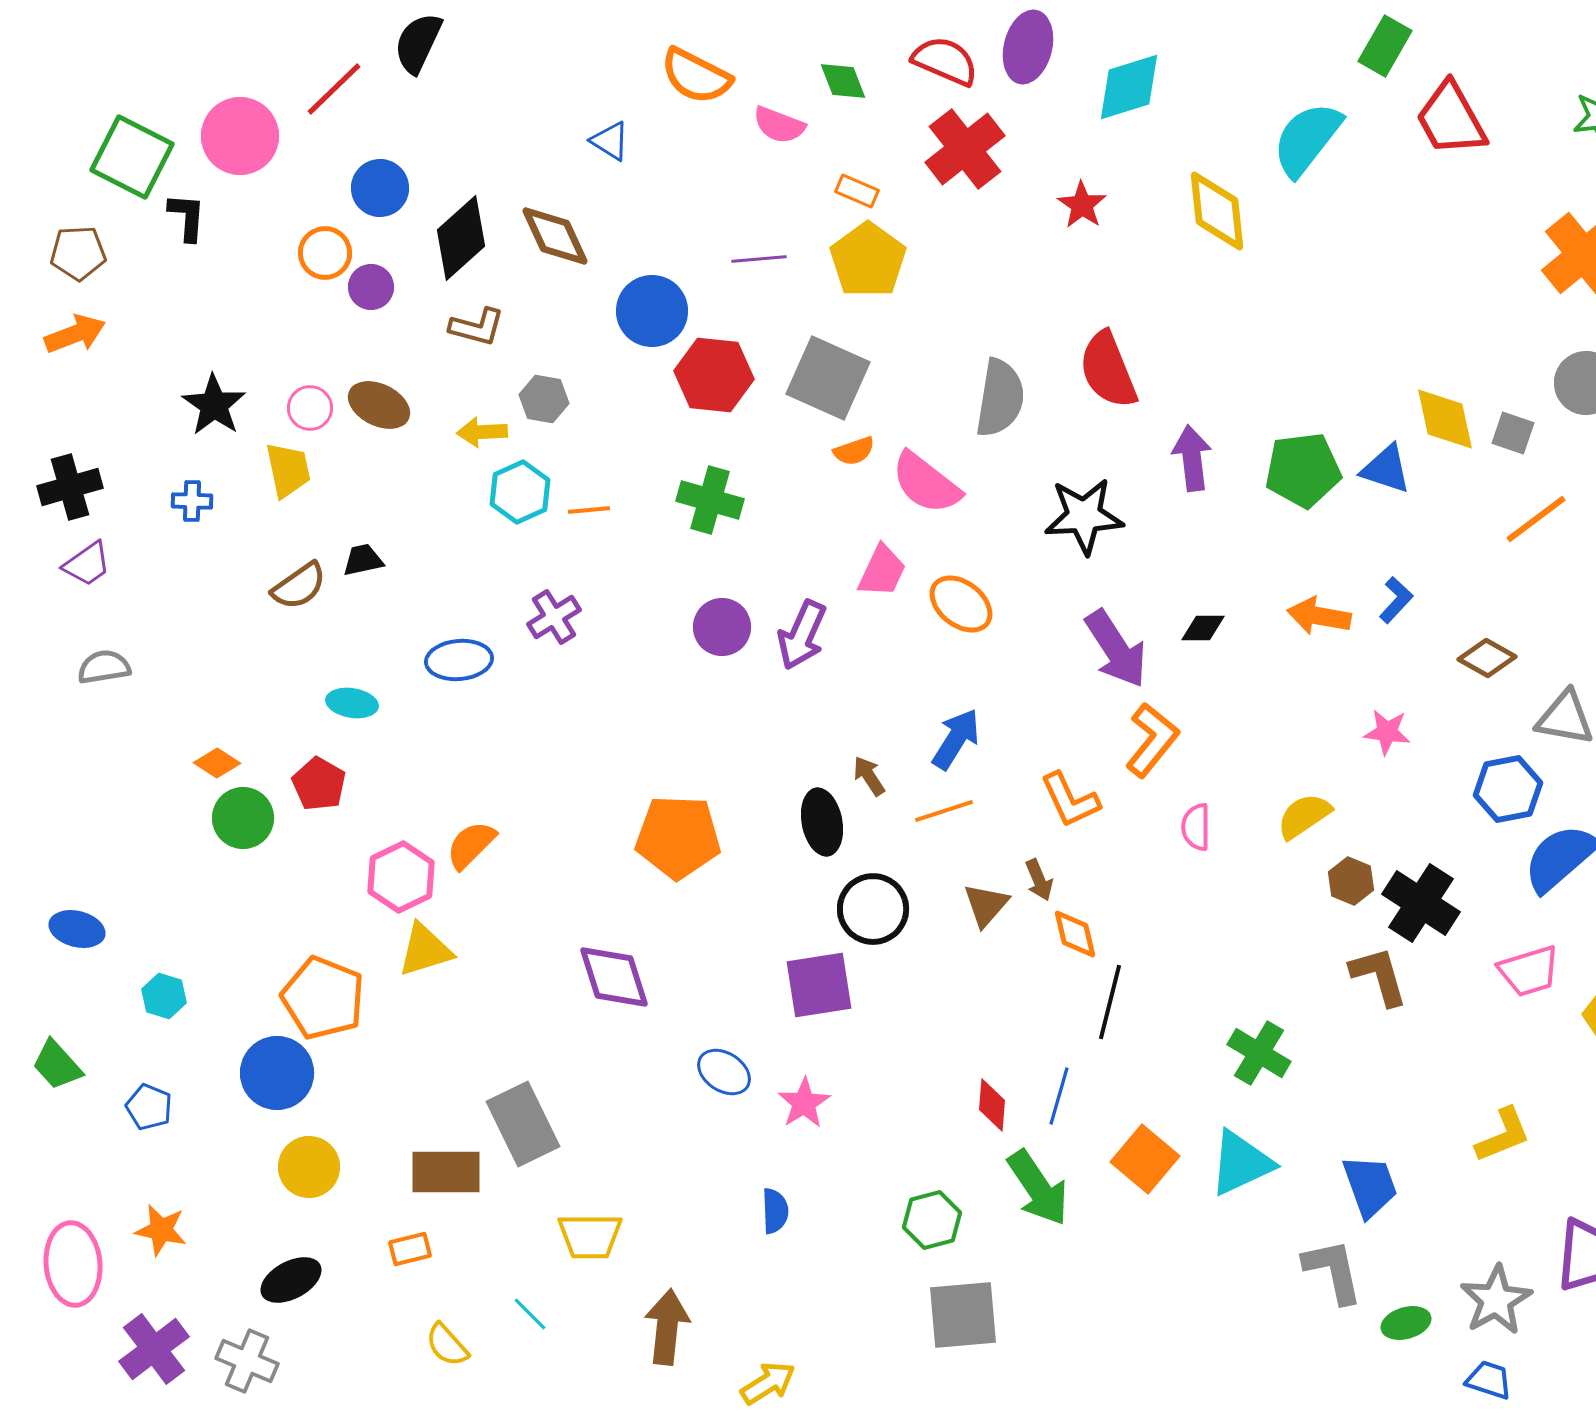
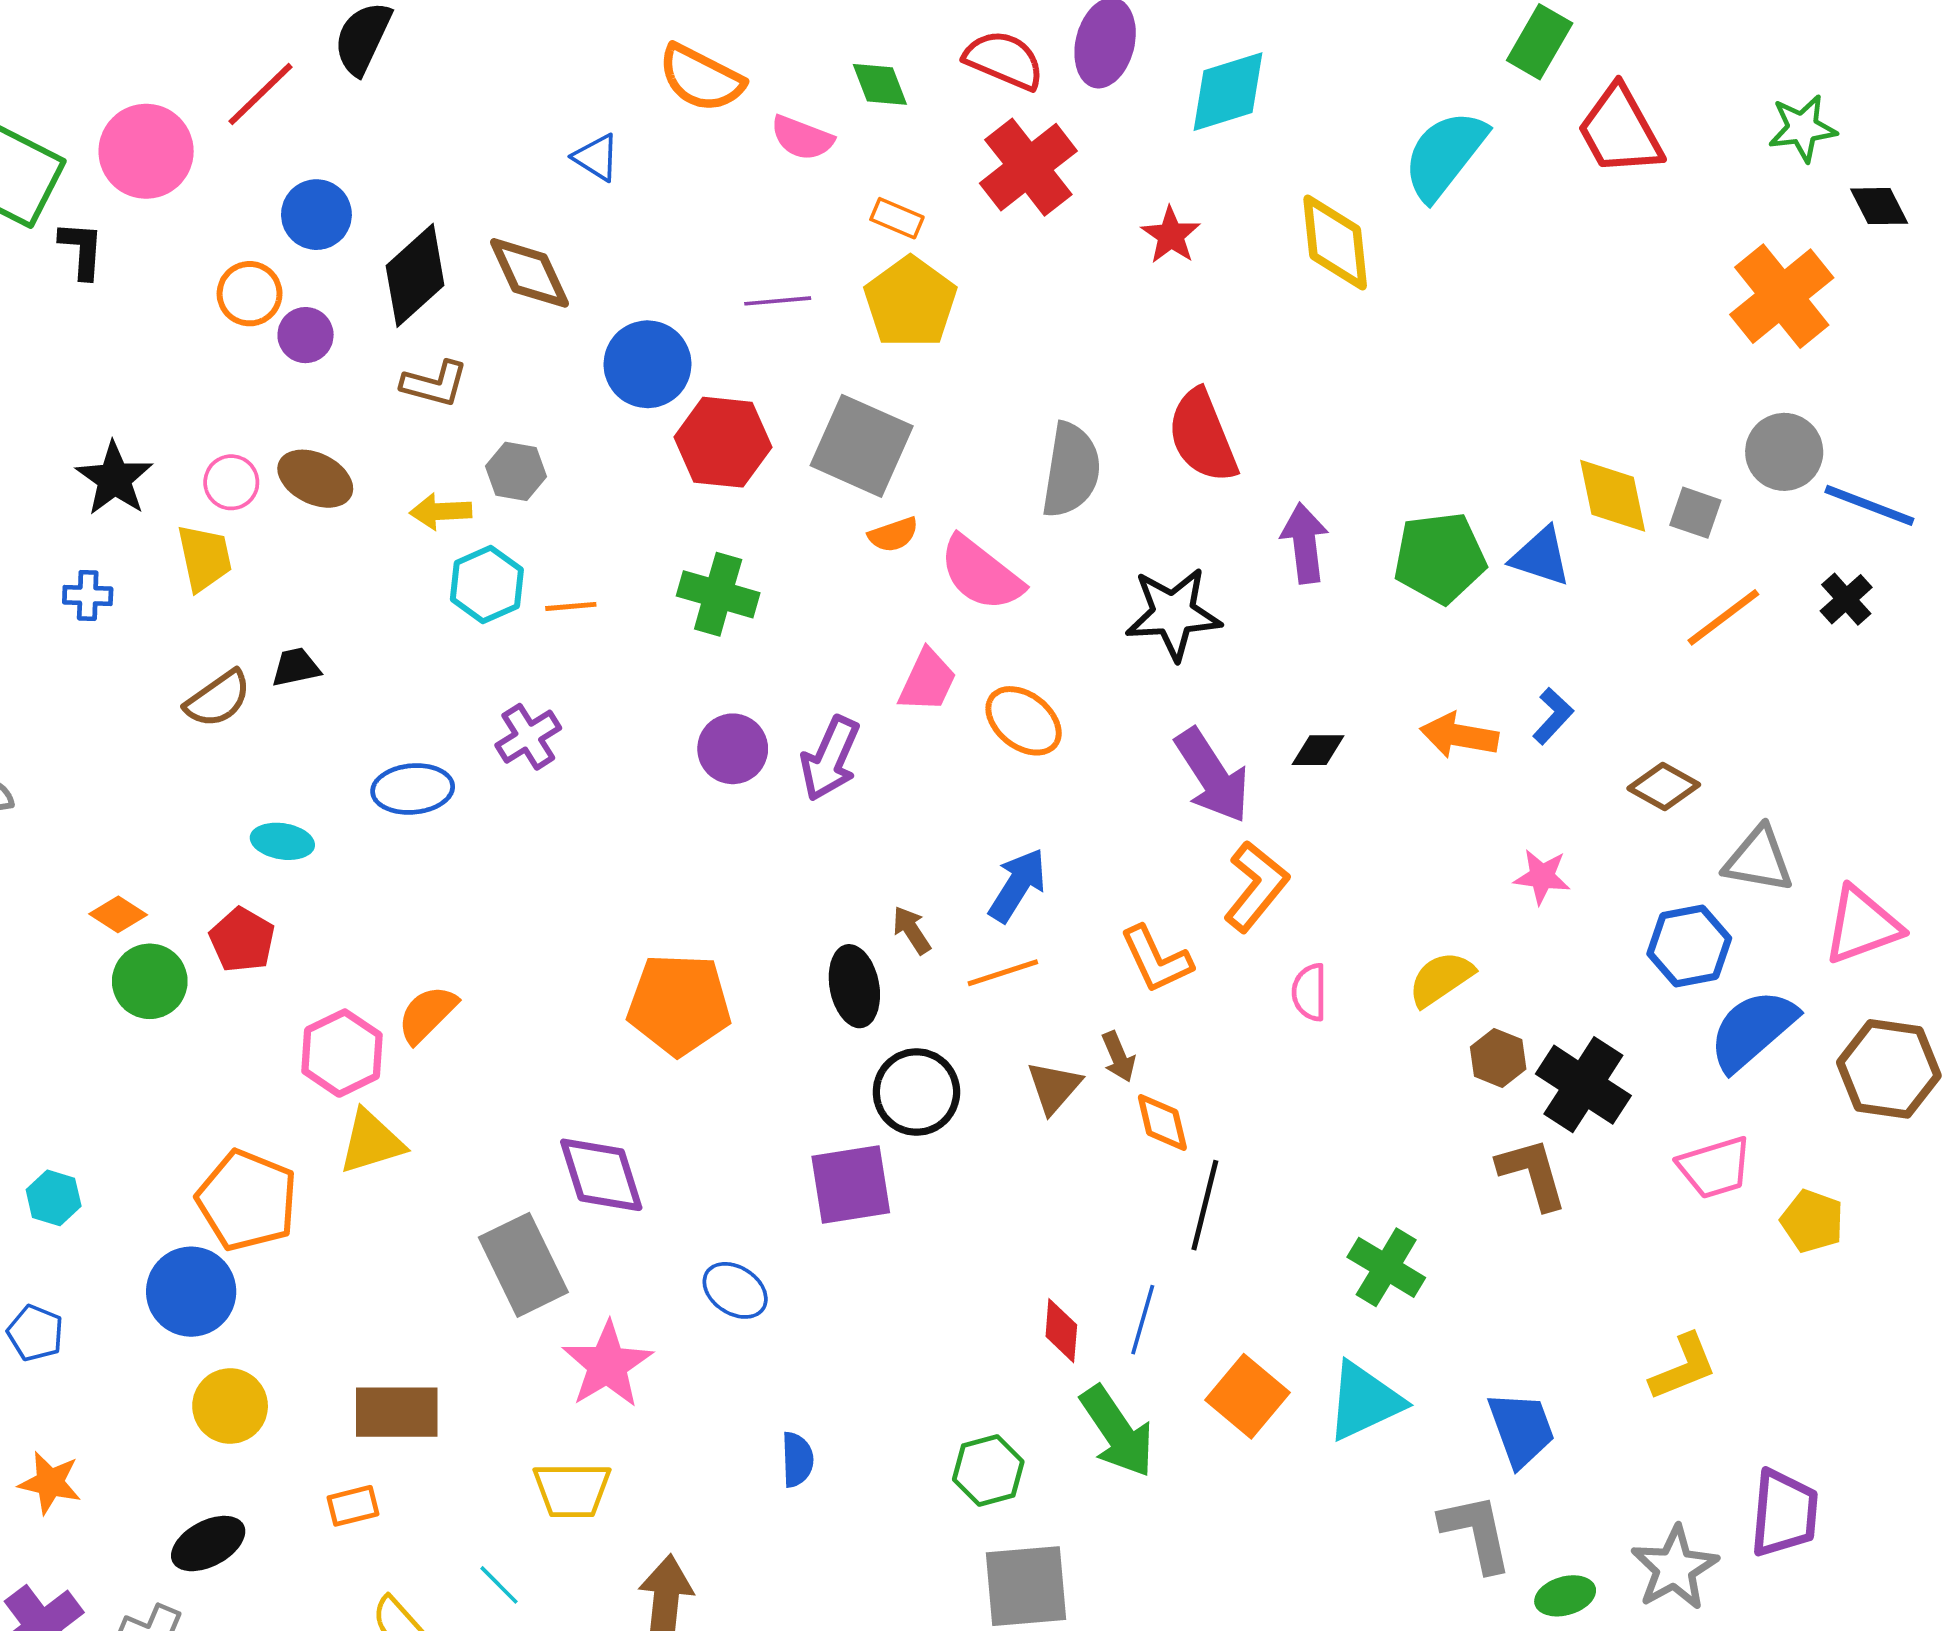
pink star: (804, 1103) -> (607, 1365), moved, size x1.4
gray rectangle: (523, 1124) -> (523, 1265), moved

